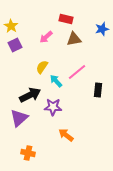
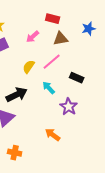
pink line: (77, 72) -> (52, 62), moved
cyan arrow: (56, 81) -> (49, 88), moved
black rectangle: (98, 90) -> (77, 78), moved, turned -72
purple star: (53, 107) -> (69, 107), moved, turned 30

